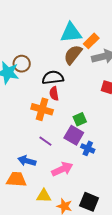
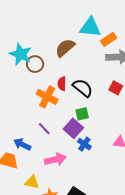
brown semicircle: (73, 55) -> (65, 48), moved
brown circle: (22, 64) -> (35, 64), moved
black semicircle: (53, 78) -> (83, 88), moved, turned 35

